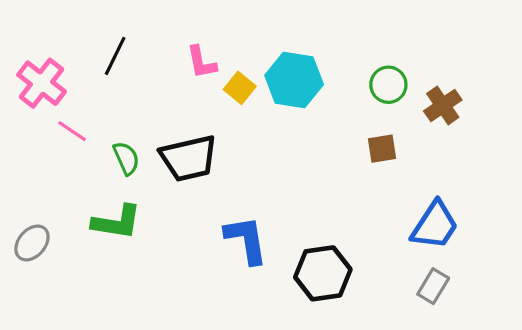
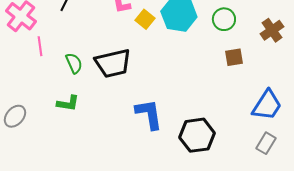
green circle: (388, 85) -> (224, 19), moved
pink line: (72, 131) -> (40, 46), turned 48
green L-shape: (117, 222) -> (68, 103), size x0.7

